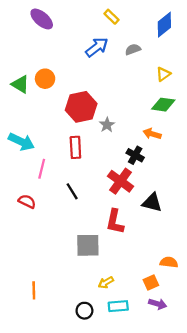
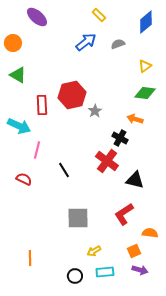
orange circle: (45, 79) -> (13, 43), moved
red rectangle: (75, 147) -> (42, 105), moved
red L-shape: (115, 222) -> (124, 214), moved, turned 45

